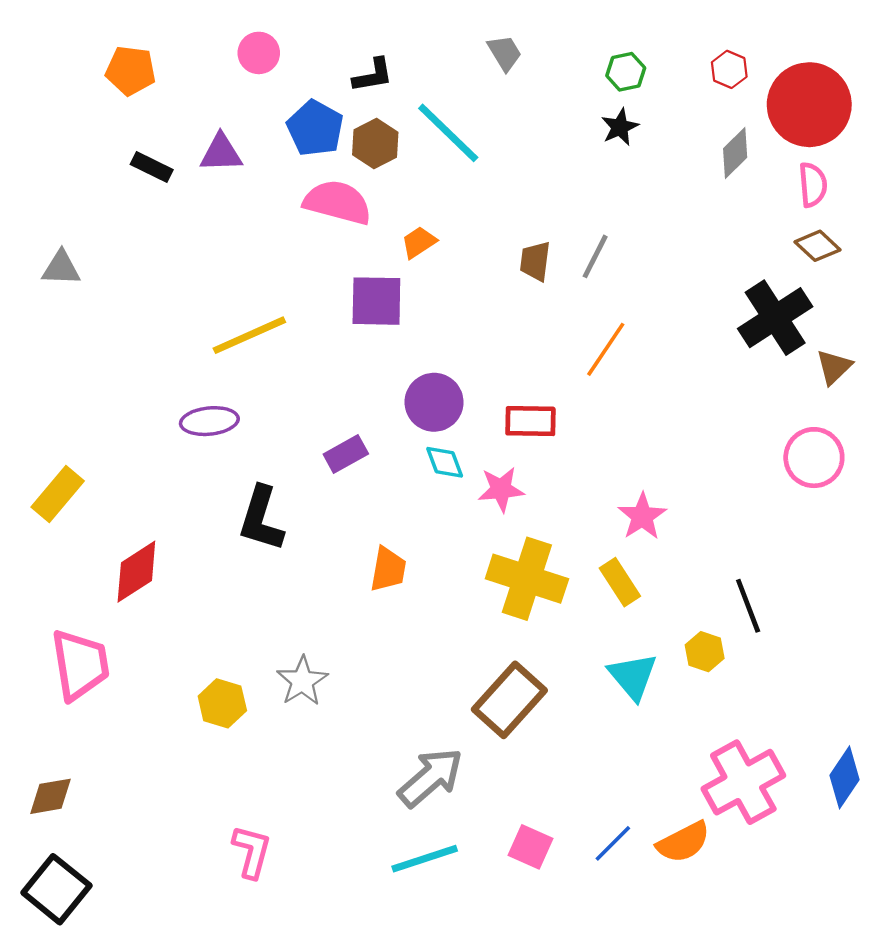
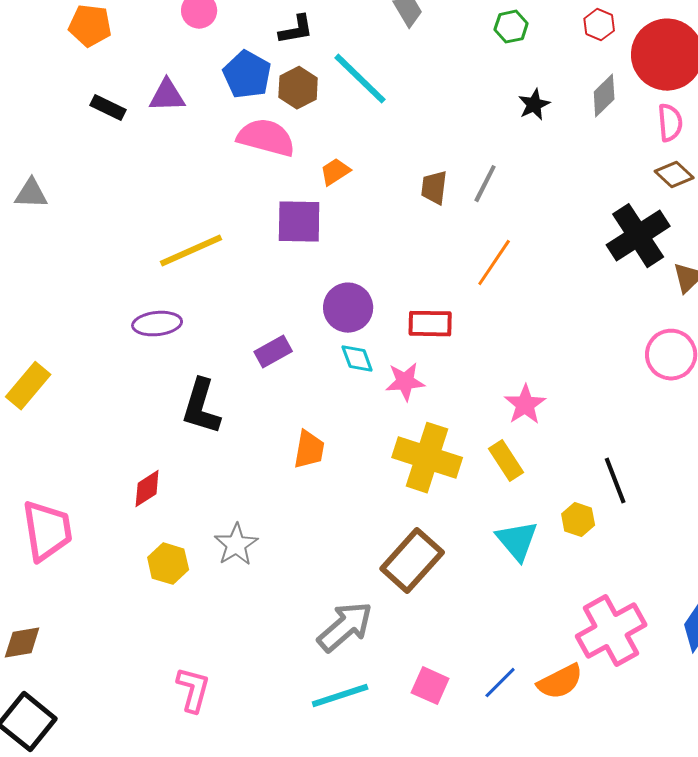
black star: (620, 127) -> (534, 105), moved
red diamond: (136, 572) -> (147, 489), moved, size x0.7

